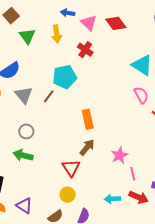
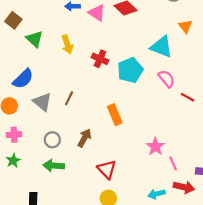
yellow arrow: (57, 34) -> (67, 45), moved
red cross: (85, 50) -> (100, 59), moved
cyan pentagon: (65, 77) -> (130, 70), moved
brown arrow: (87, 147) -> (85, 138), moved

